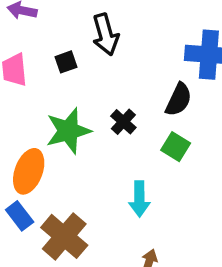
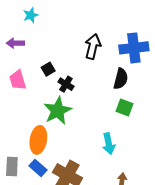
black arrow: (105, 34) -> (93, 46), moved, turned -140
black cross: (123, 122) -> (66, 84), moved

